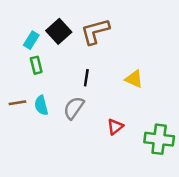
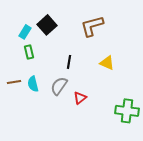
brown L-shape: (95, 31) -> (92, 26), moved
red triangle: (115, 127) -> (80, 98), moved

